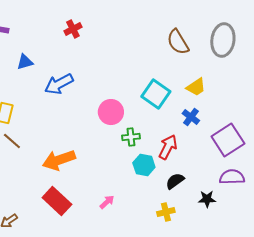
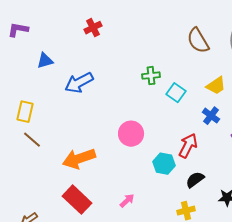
cyan square: (156, 94) -> (176, 93), size x0.7
pink circle: (111, 112) -> (131, 134), moved
green cross: (131, 137) -> (151, 76), moved

